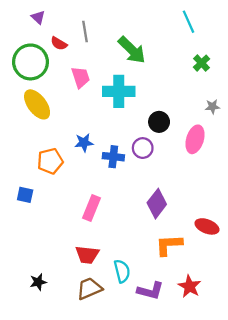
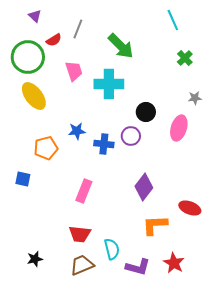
gray line: (85, 31) -> (78, 29), turned 30
red semicircle: (59, 43) -> (54, 40), turned -63

